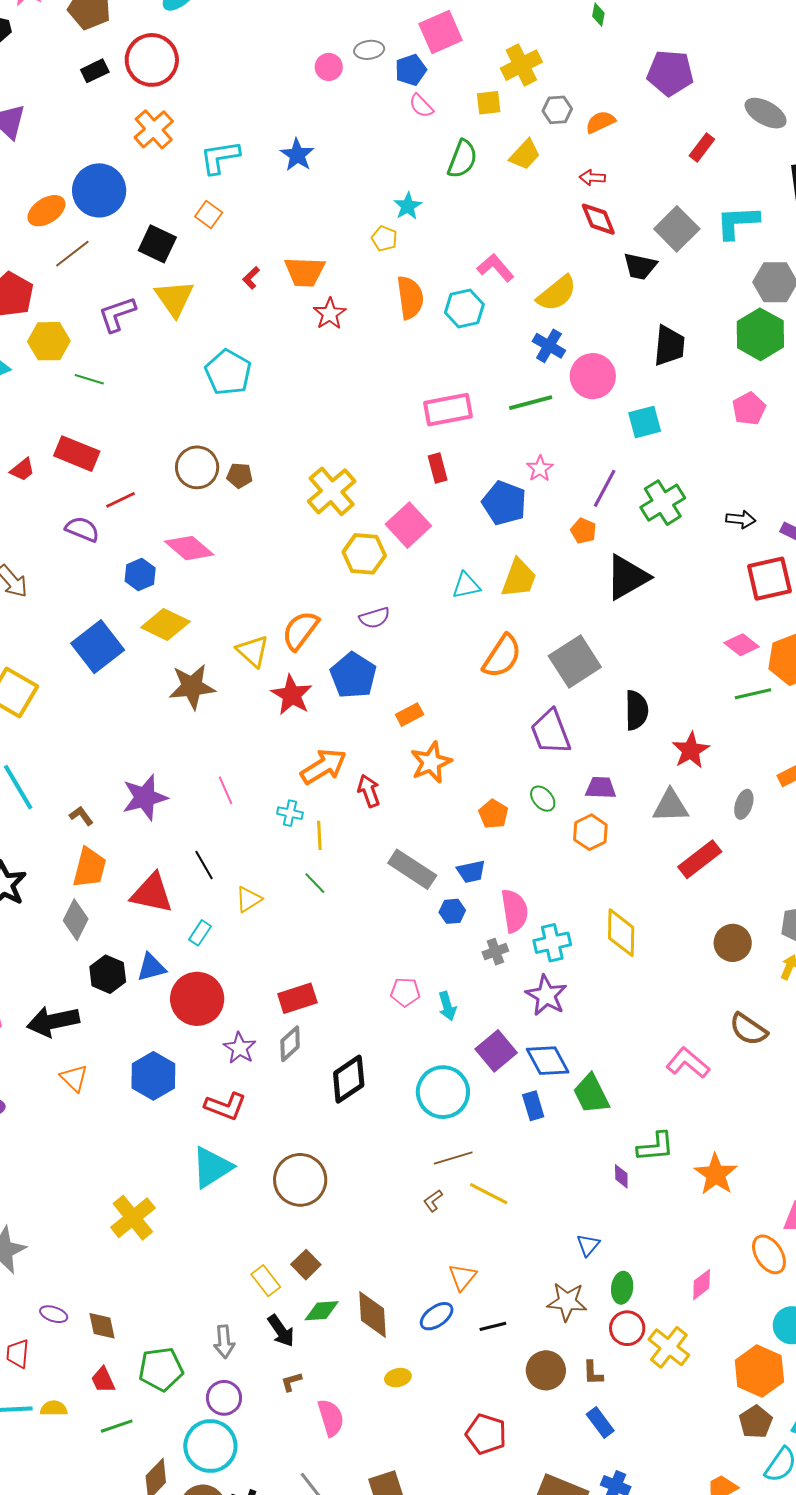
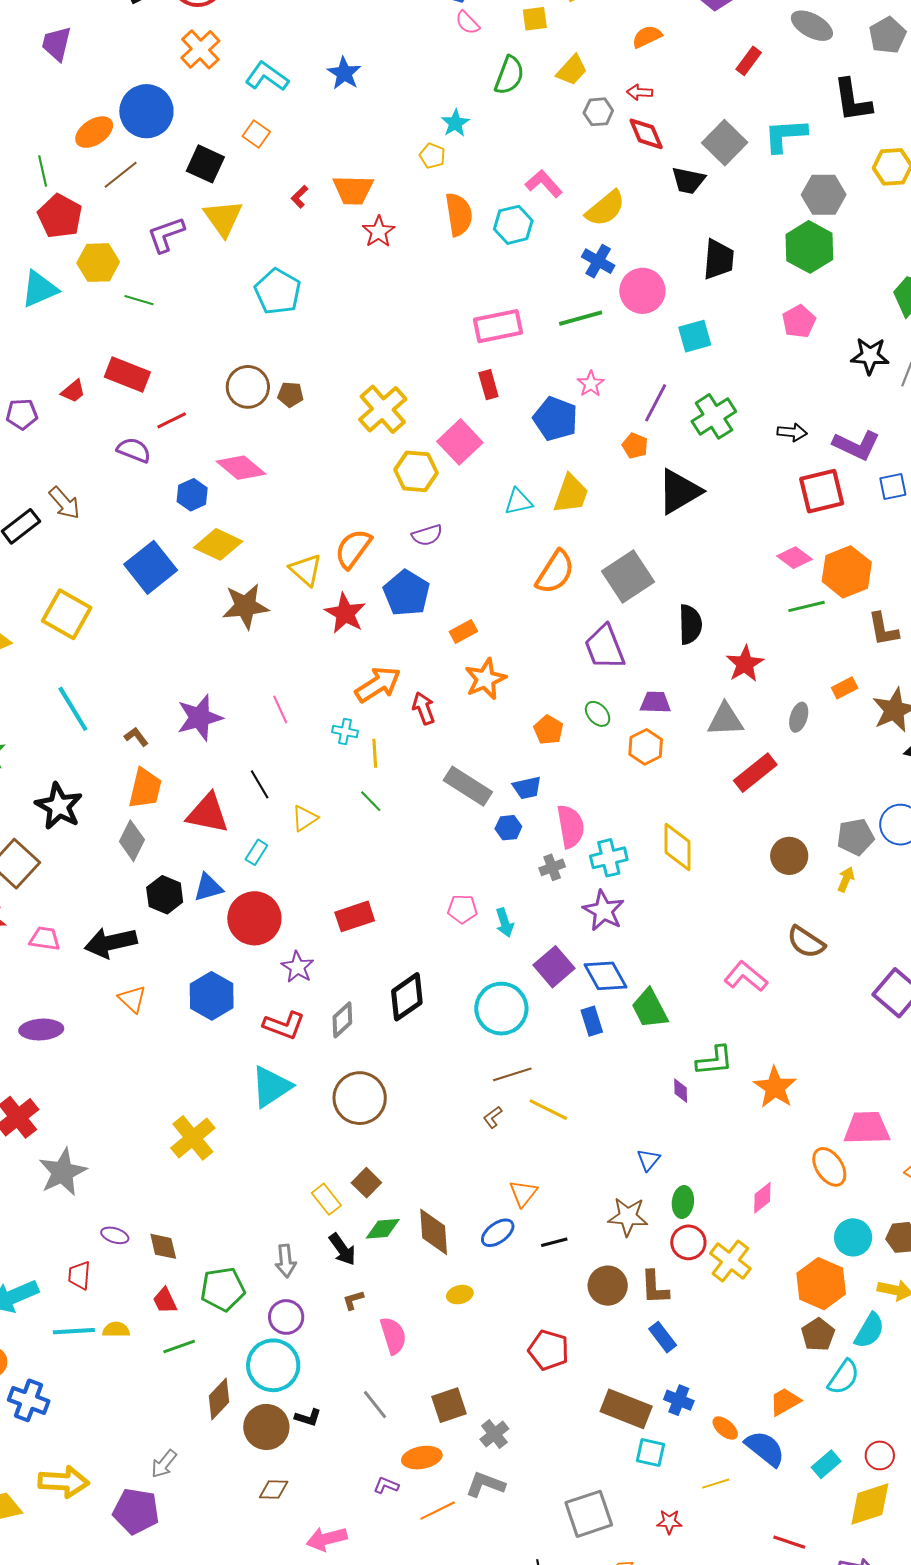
gray hexagon: (557, 110) -> (598, 112), moved
cyan L-shape: (220, 157) -> (267, 77), turned 45
gray diamond: (290, 1044) -> (342, 1020), moved
brown L-shape: (593, 1373) -> (655, 1287), size x1.4

